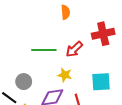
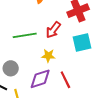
cyan square: (101, 82) -> (82, 42), moved

